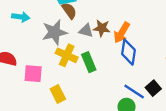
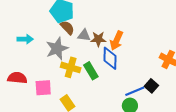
gray triangle: (86, 31) -> (84, 35), moved
blue diamond: (128, 52) -> (110, 58), moved
blue line: (134, 92) -> (135, 91), turned -48

